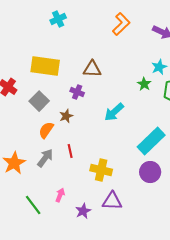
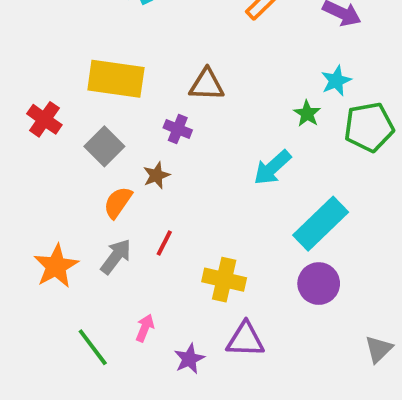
cyan arrow: (114, 112) -> (272, 168), moved
red line: (70, 151) -> (164, 243), turned 40

